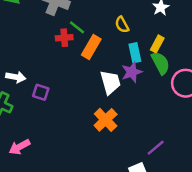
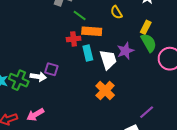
red cross: (64, 38) -> (74, 39), moved
orange rectangle: (91, 47) -> (92, 31), turned 66
cyan rectangle: (135, 53) -> (88, 53), moved
white arrow: (16, 77) -> (38, 77), moved

